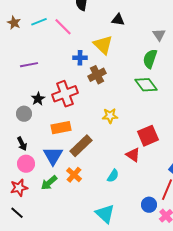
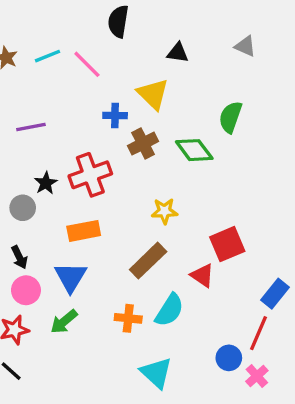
gray triangle: (159, 35) -> (245, 46), moved, turned -32
green diamond: (146, 85) -> (194, 150), moved
brown rectangle: (81, 146) -> (148, 261), moved
orange cross: (74, 175) -> (128, 318), moved, turned -35
cyan semicircle: (113, 176) -> (169, 310), size x1.5

